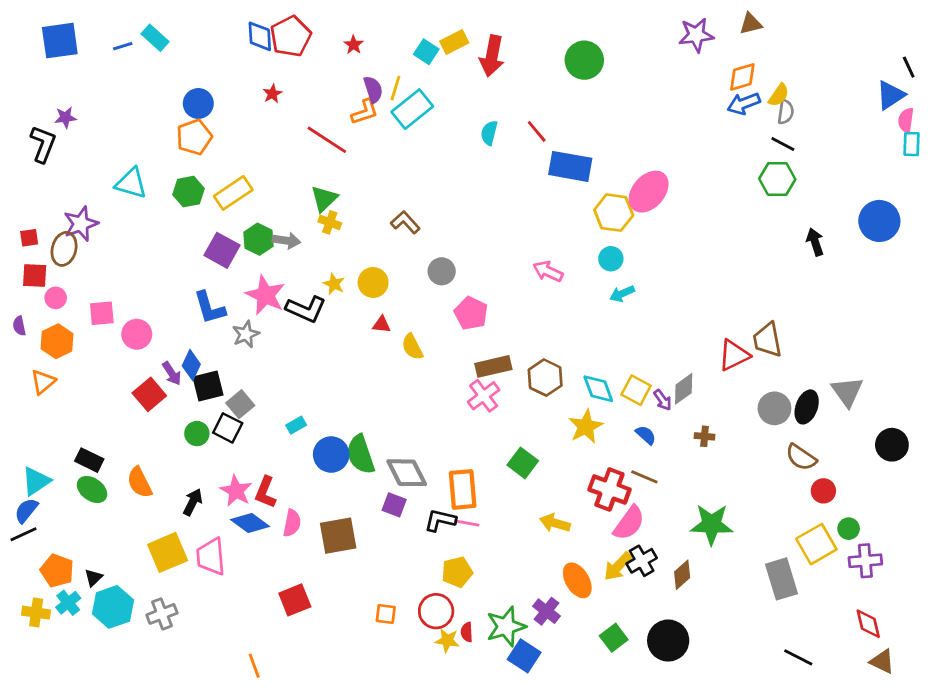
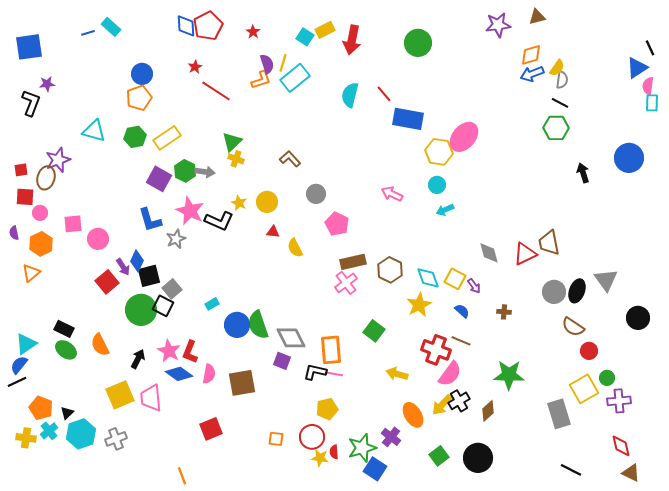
blue square: (60, 41) -> (29, 47), moved
cyan semicircle: (489, 133) -> (350, 95), size x1.4
red line: (327, 140) -> (216, 91), moved
gray diamond: (684, 389) -> (489, 253), moved, turned -70
green circle: (197, 434) -> (141, 310), size x1.8

